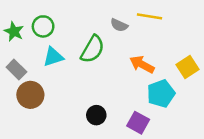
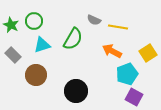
yellow line: (150, 16) -> (118, 27), moved
brown circle: (30, 95) -> (36, 75), moved
black circle: (96, 115) -> (76, 91), size x1.5
purple square: (138, 123) -> (134, 97), moved

